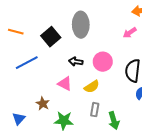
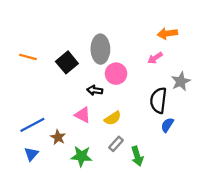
pink circle: (103, 62) -> (116, 74), moved
blue line: (27, 63) -> (32, 125), moved
gray rectangle: (95, 110) -> (116, 144), turned 32

